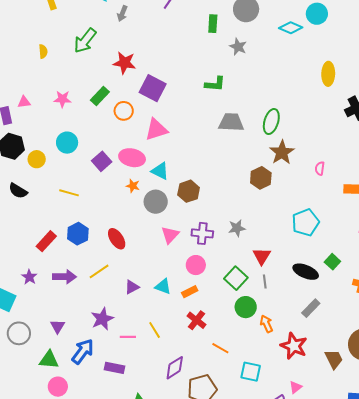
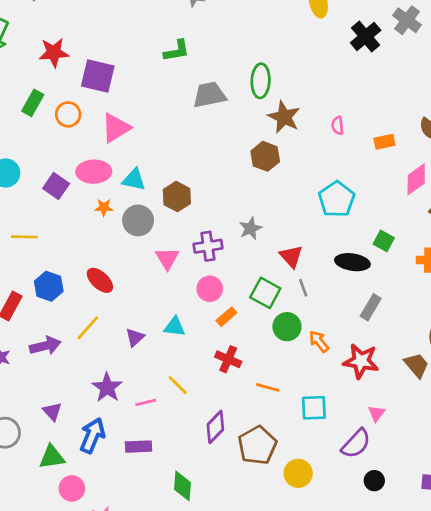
orange rectangle: (190, 292) -> (226, 317), moved

